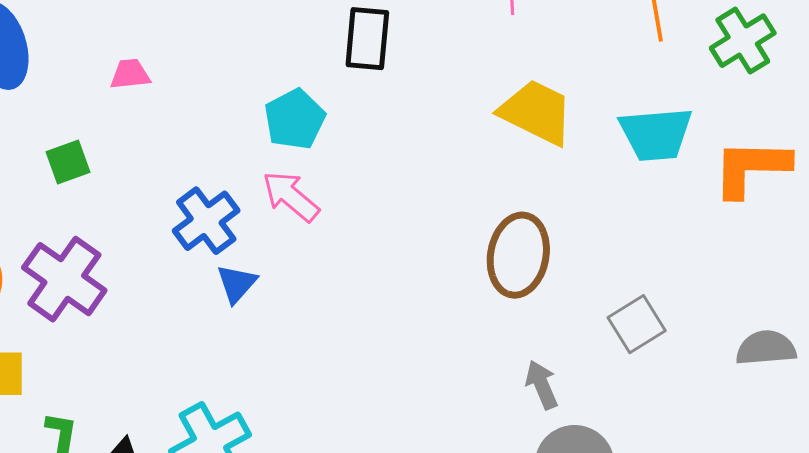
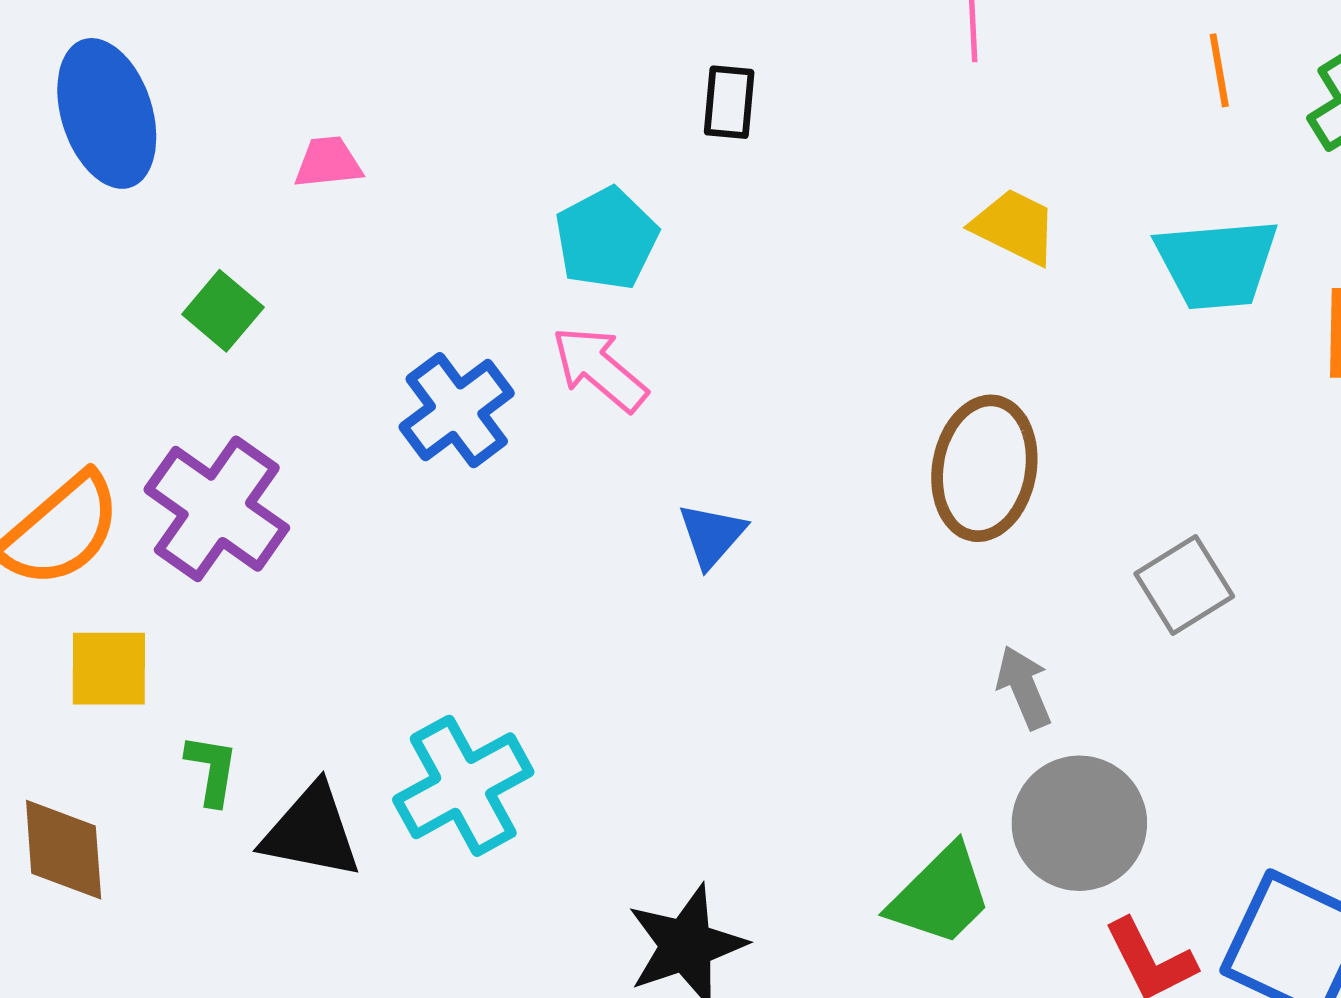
black rectangle: (367, 39) -> (729, 102), size x0.7
yellow trapezoid: (536, 112) -> (1015, 227), size x0.7
green square: (68, 162) -> (223, 311), turned -30
blue triangle: (237, 284) -> (712, 535), moved

